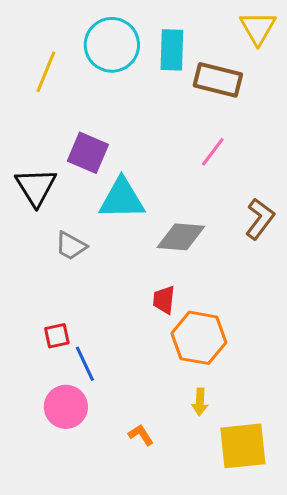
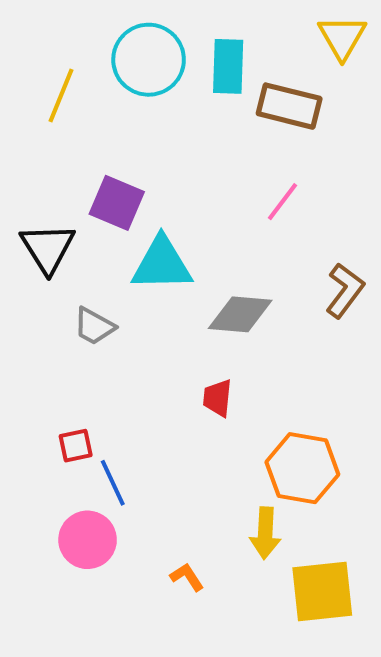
orange hexagon: (199, 338) -> (302, 468), moved
yellow arrow: (200, 402) -> (265, 533), size x1.4

